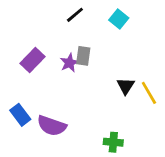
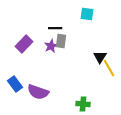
black line: (75, 15) -> (55, 28), moved, turned 40
cyan square: (119, 19) -> (87, 14), turned -32
black triangle: (126, 86) -> (100, 57), moved

